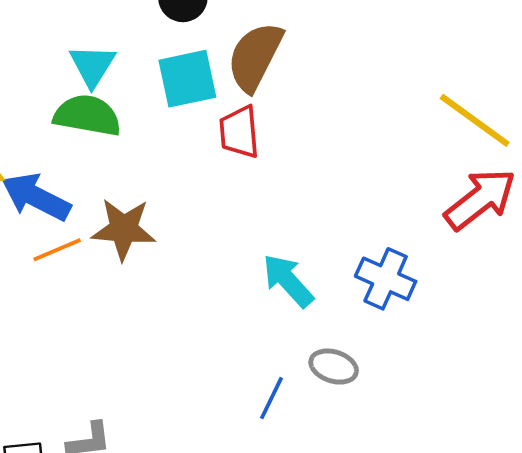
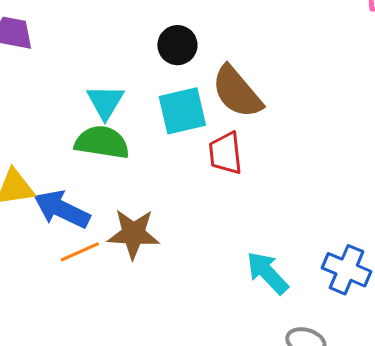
brown semicircle: (255, 57) -> (237, 92), turned -66

